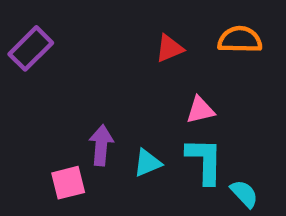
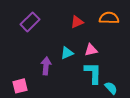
purple rectangle: (31, 48) -> (30, 22), moved
cyan triangle: (147, 163) -> (67, 53), moved
pink square: (68, 183) -> (20, 86), moved

